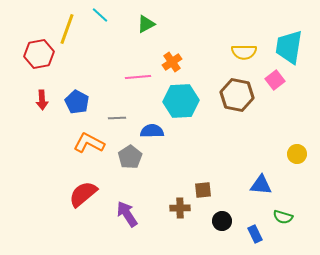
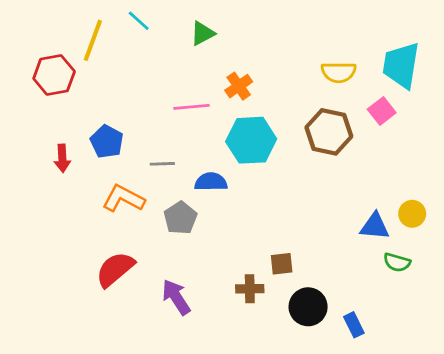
red arrow: (42, 100) -> (62, 158), moved
blue triangle: (261, 185) -> (375, 226), moved
green semicircle: (283, 217) -> (397, 262), moved
black circle: (222, 221) -> (308, 307), size x1.4

